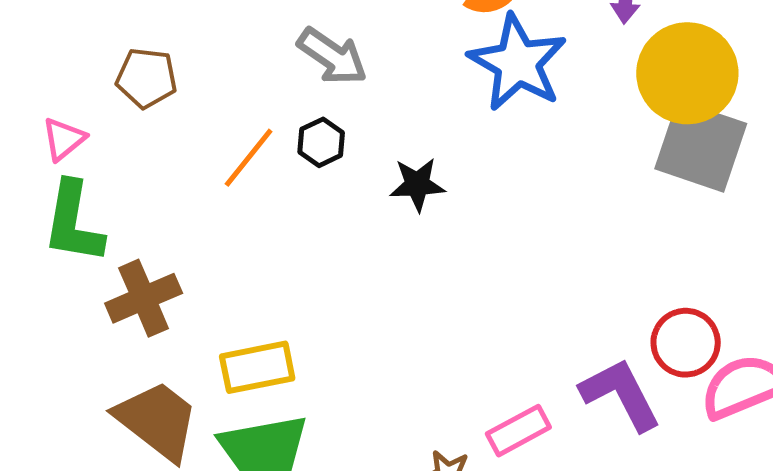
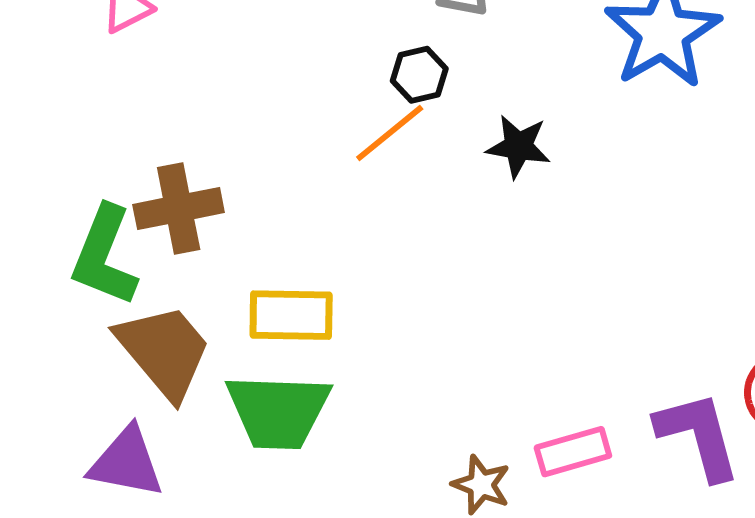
orange line: (249, 158) -> (390, 133), moved
green L-shape: (73, 222) -> (104, 256), moved

